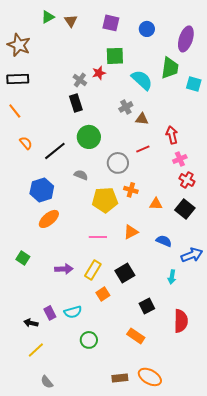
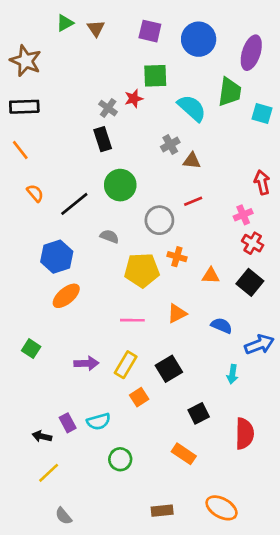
blue circle: (147, 29) -> (199, 39), size x1.6
red arrow: (172, 135) -> (262, 182), moved
orange ellipse: (150, 377) -> (222, 508), moved

